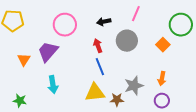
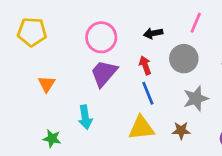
purple trapezoid: (48, 52) -> (104, 73), moved
gray star: (134, 86) -> (196, 99), moved
brown star: (117, 100) -> (181, 131), moved
green star: (20, 101) -> (52, 139), moved

